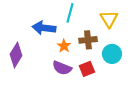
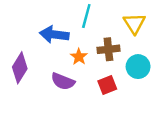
purple semicircle: (62, 68) -> (63, 81), moved

